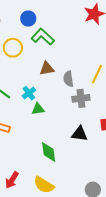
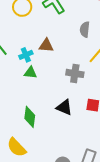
brown triangle: (47, 69) -> (46, 45), moved
gray semicircle: (68, 79) -> (85, 29), moved

